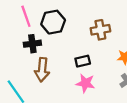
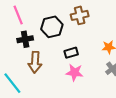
black hexagon: (53, 22) -> (52, 27), moved
brown cross: (100, 30) -> (80, 15), moved

